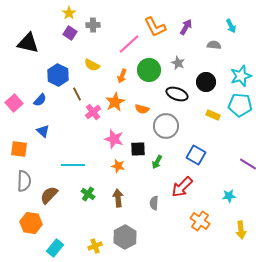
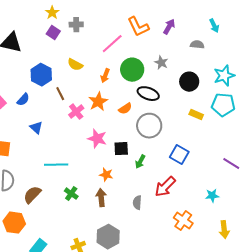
black ellipse: (177, 94) -> (148, 94), moved
orange semicircle: (142, 109) -> (125, 109), turned -48
blue triangle: (43, 131) -> (36, 128), moved
orange star: (118, 166) -> (106, 175), moved

